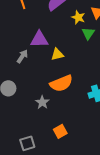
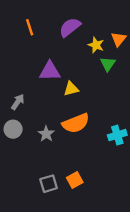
gray arrow: (22, 56) -> (18, 102), moved
gray star: (42, 102) -> (46, 134), moved
gray square: (27, 143) -> (49, 184), moved

